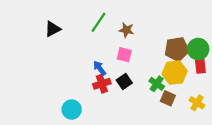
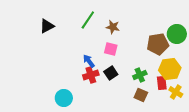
green circle: (198, 49) -> (177, 34), moved
red rectangle: (200, 66) -> (162, 83), moved
yellow hexagon: (175, 73) -> (170, 69), moved
green cross: (157, 84) -> (140, 75), turned 32
brown square: (168, 98) -> (141, 95), moved

